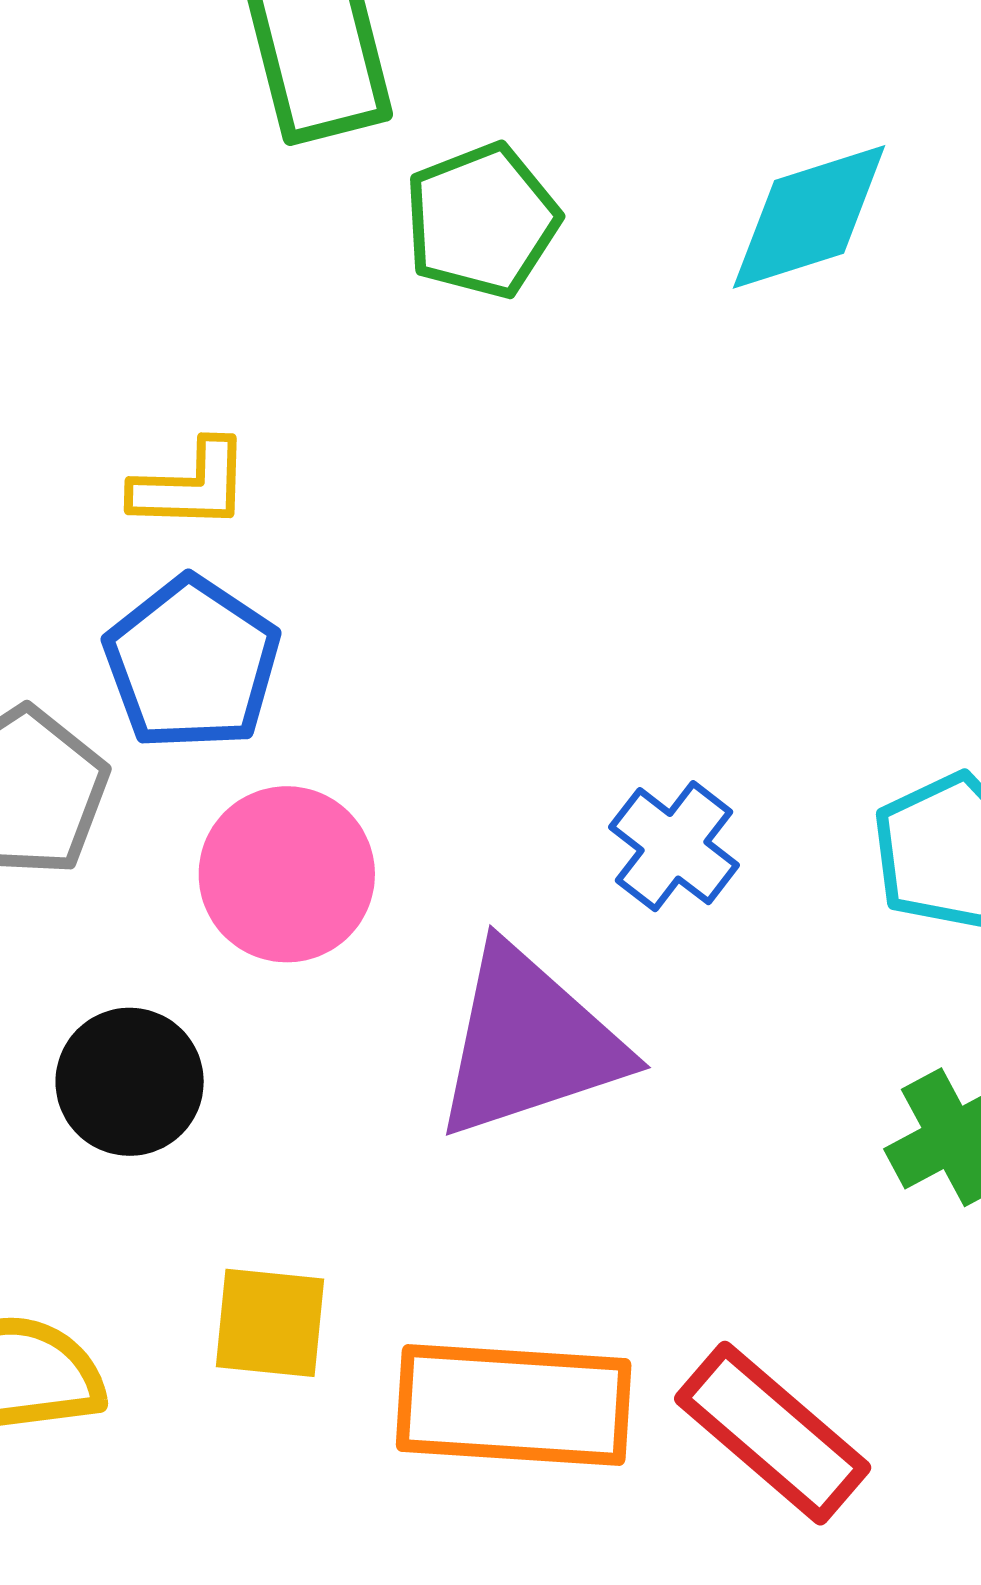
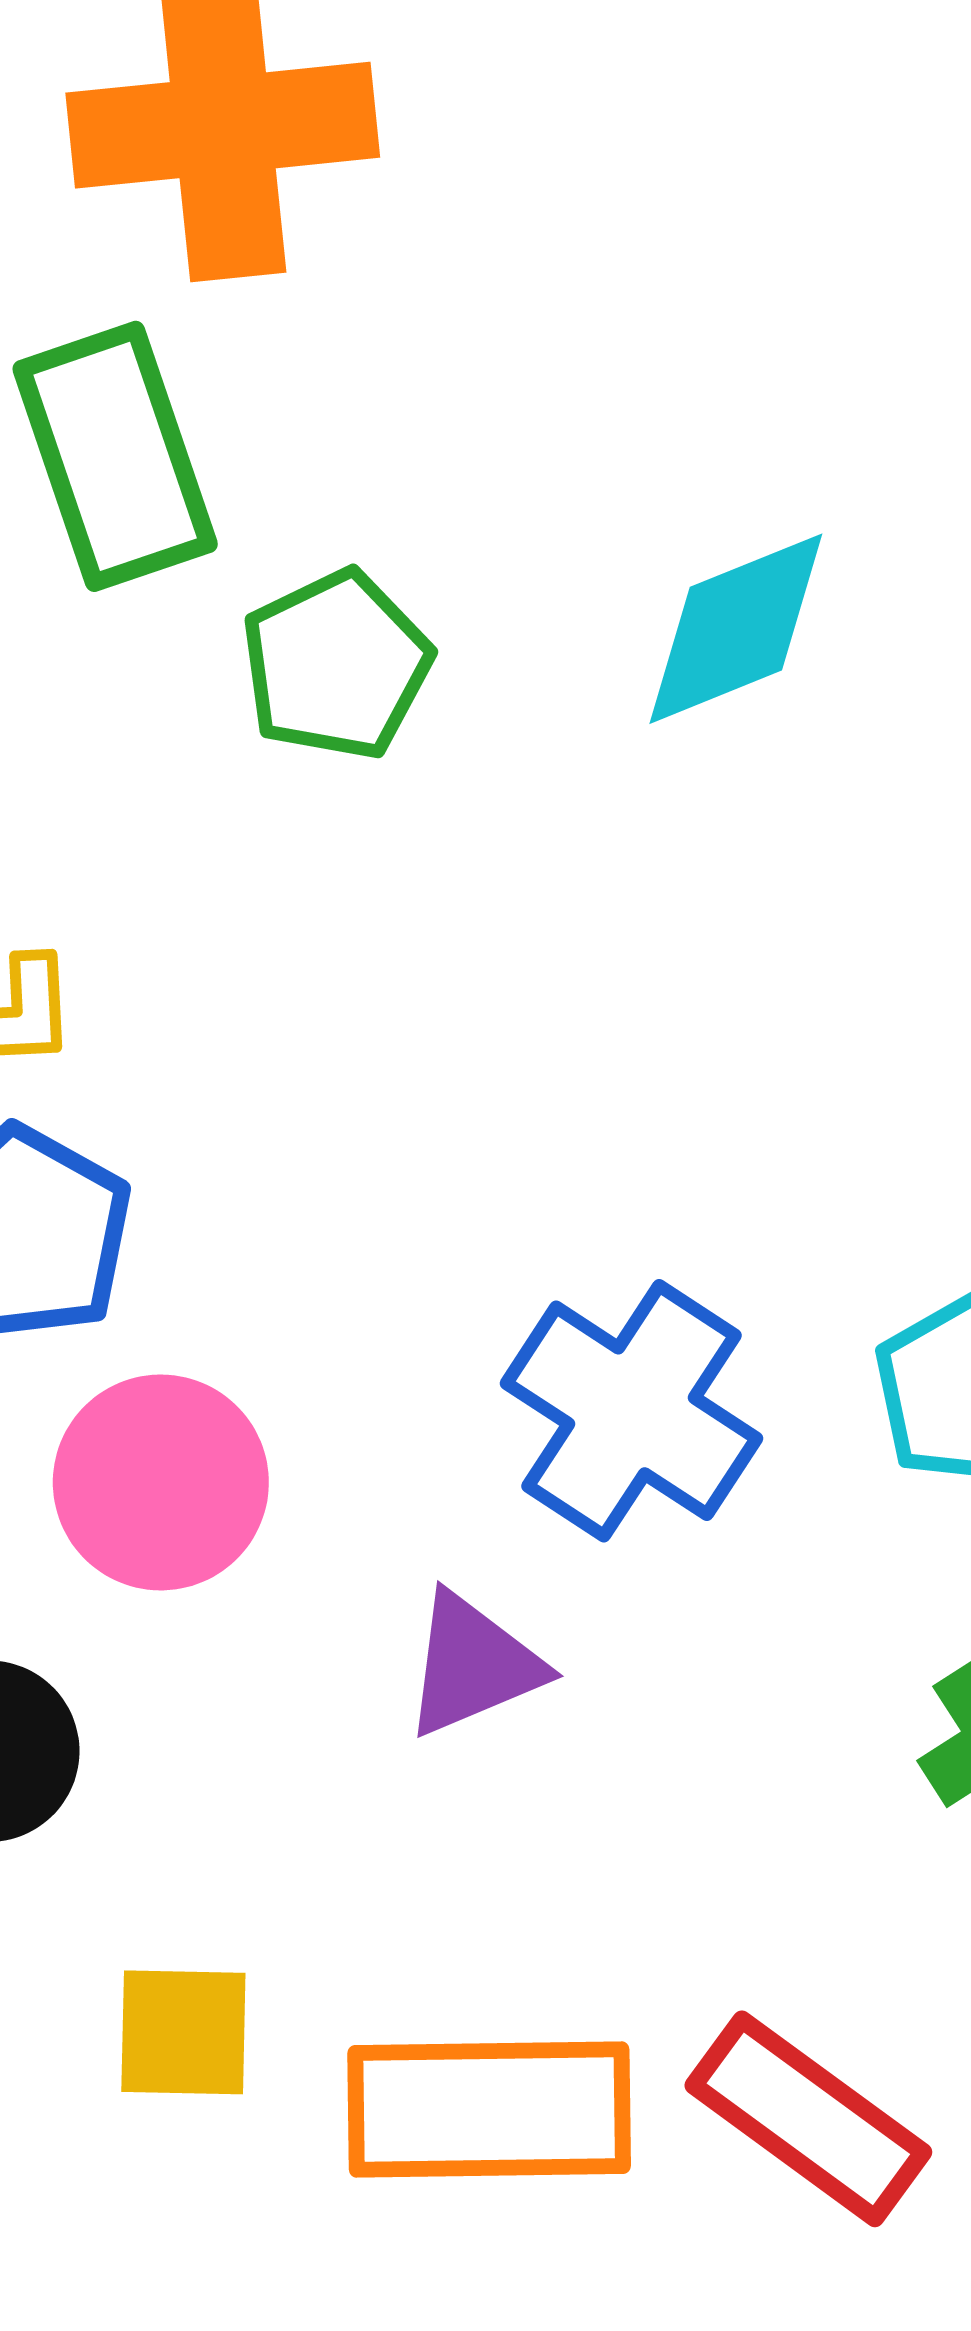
blue cross: (674, 846) -> (631, 1411), size x1.6
purple triangle: (529, 1042) -> (473, 1665), size x0.6

